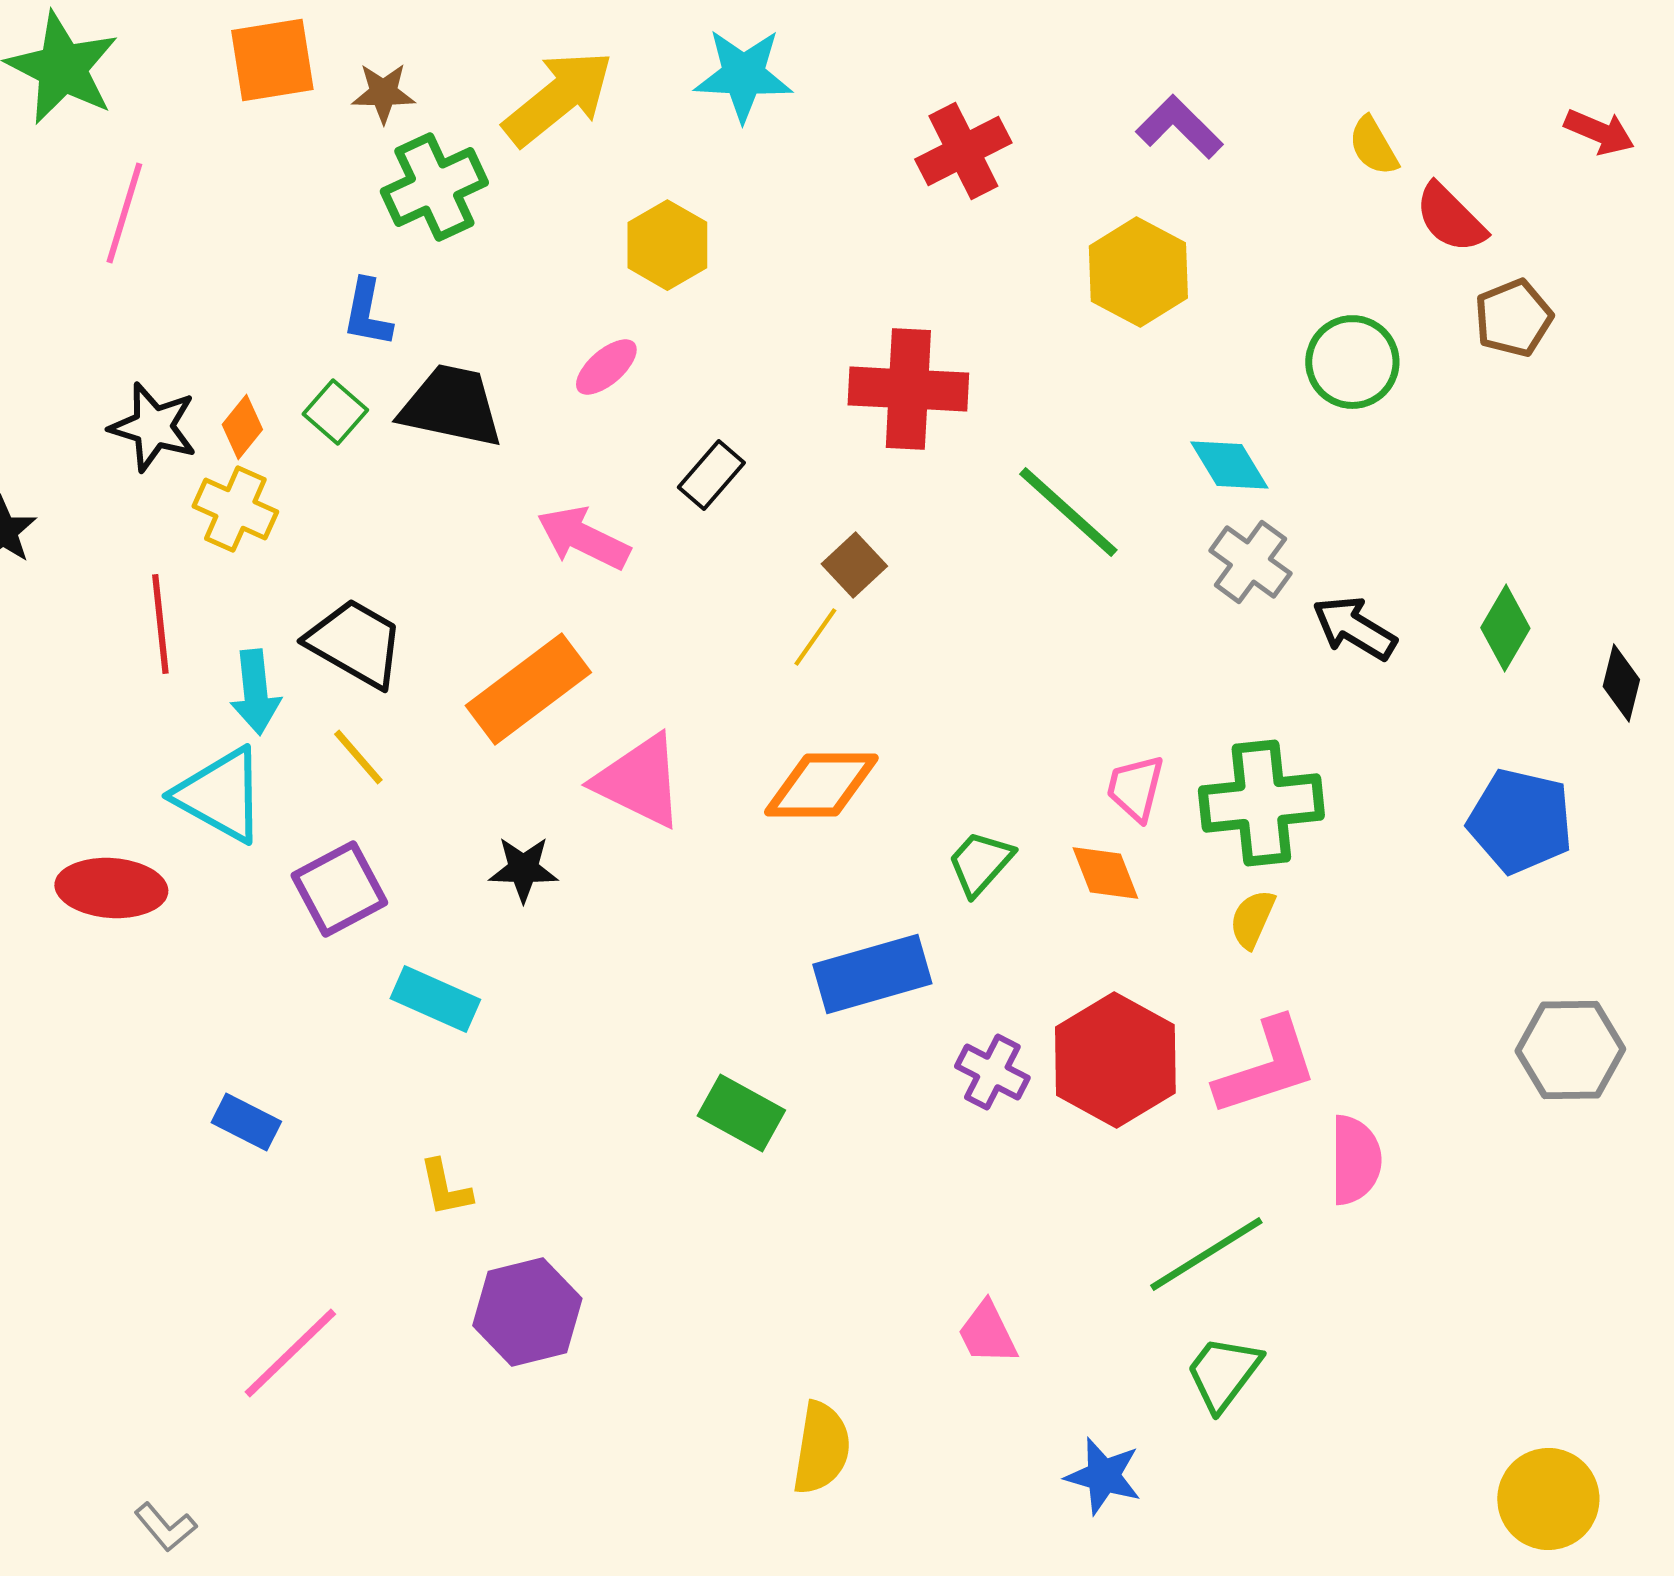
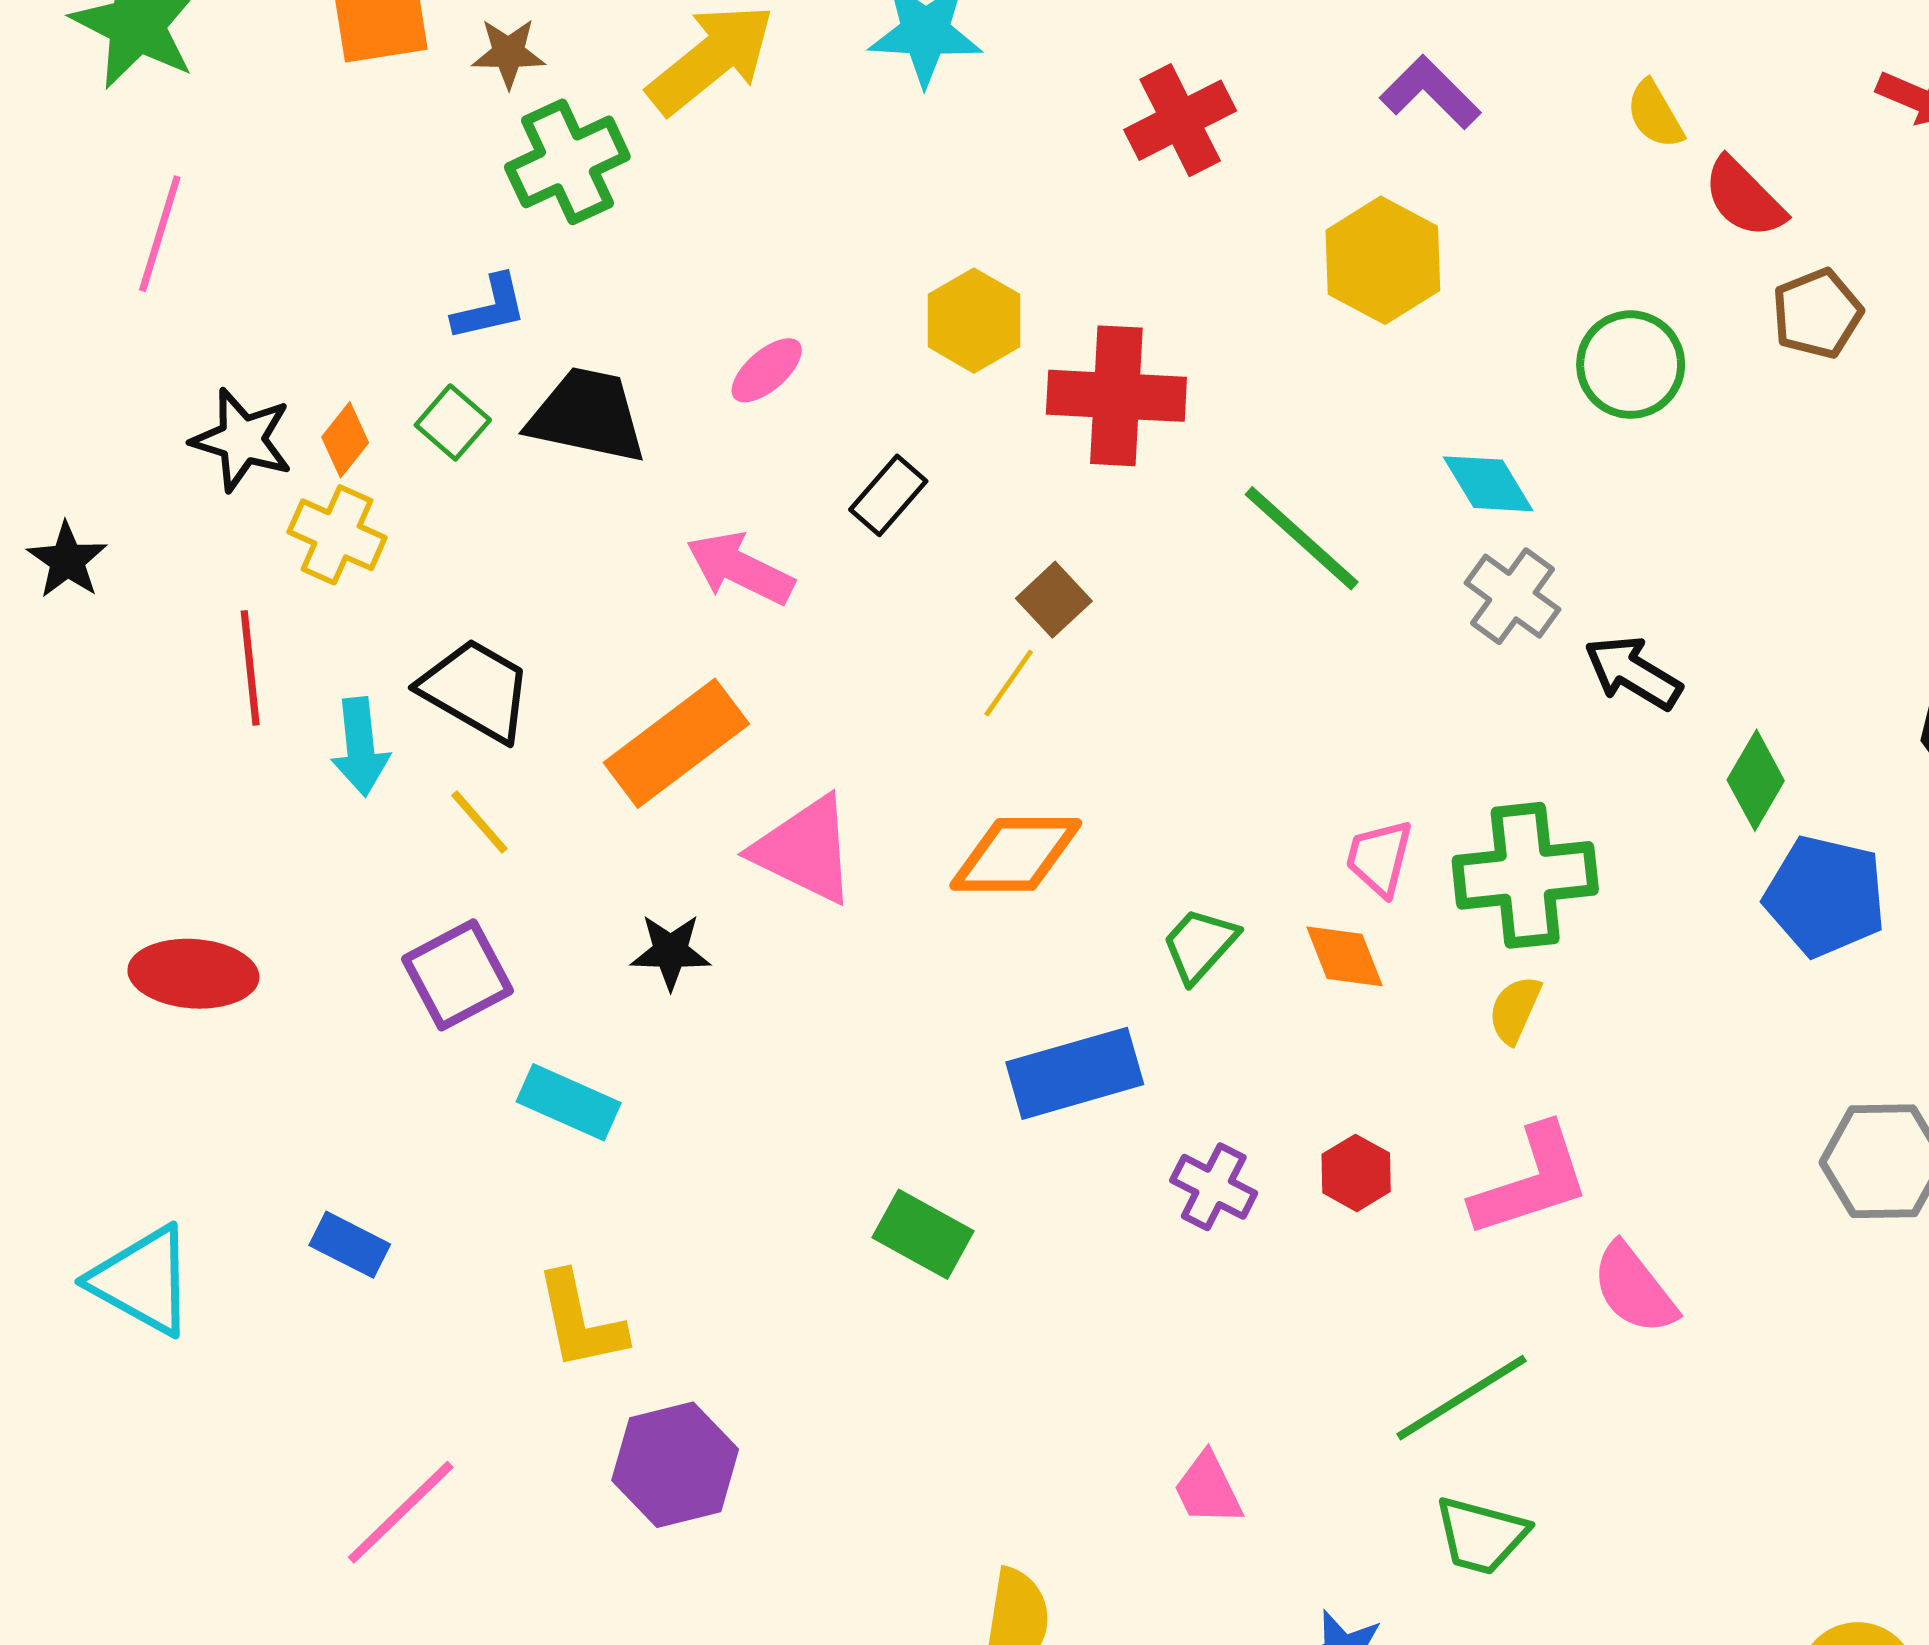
pink line: (124, 213) -> (160, 234), moved
yellow hexagon: (667, 245) -> (974, 321), moved
blue L-shape: (367, 313) -> (490, 308), turned -114
green diamond: (1505, 628) -> (1756, 780), moved
cyan triangle: (220, 795) -> (142, 1281), moved
red hexagon: (1115, 1060) -> (1356, 1173), size x0.5
pink semicircle: (1355, 1160) -> (1634, 1289), turned 142
yellow L-shape: (445, 1188) -> (580, 1321), size x1.5
green trapezoid: (1223, 1373) -> (1481, 1535), turned -112

